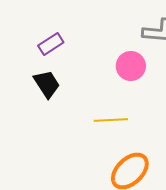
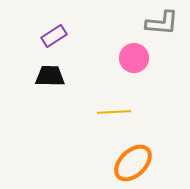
black trapezoid: (47, 84) -> (50, 76), turned -56

